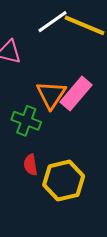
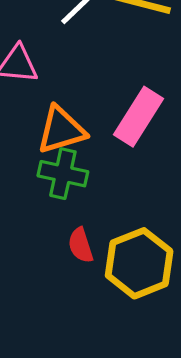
orange triangle: (51, 95) -> (61, 130), moved, turned 48

